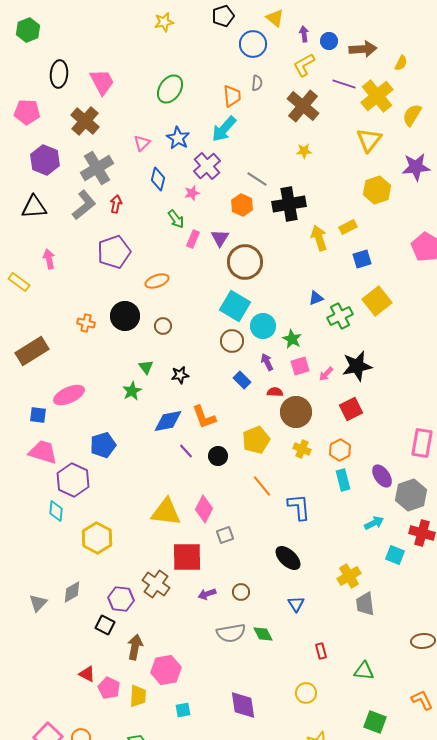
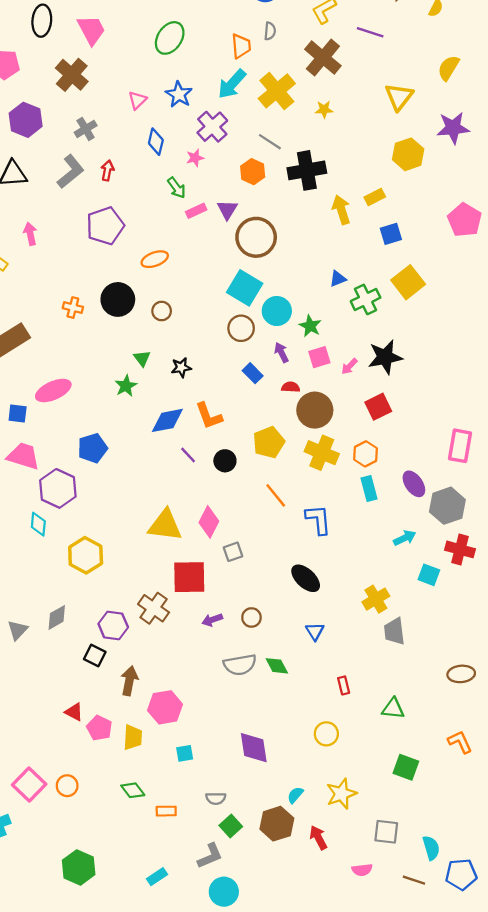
yellow cross: (377, 96) -> (277, 91), moved
gray cross: (97, 168) -> (86, 129), size x0.6
pink rectangle: (193, 239) -> (196, 211), turned 42
yellow cross: (302, 449) -> (322, 453), size x1.6

